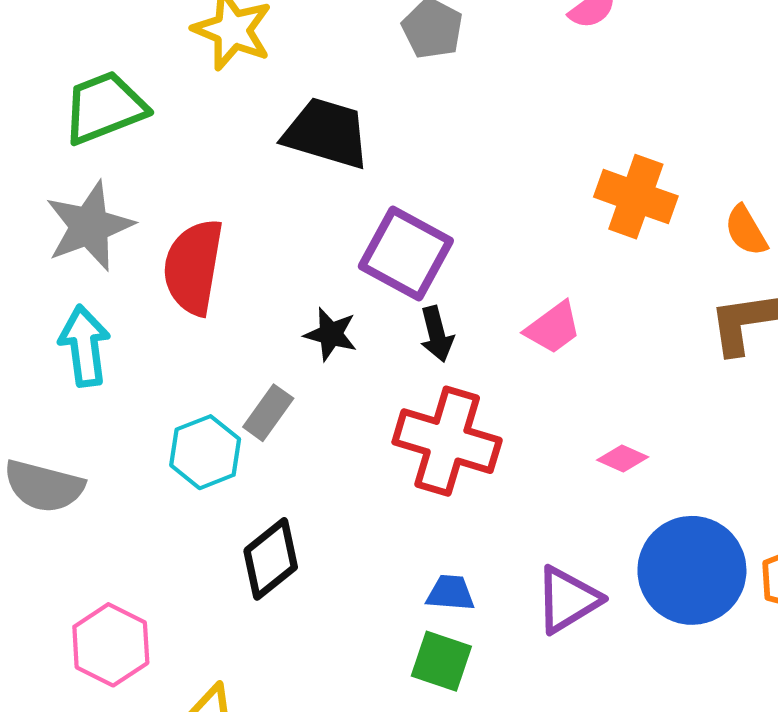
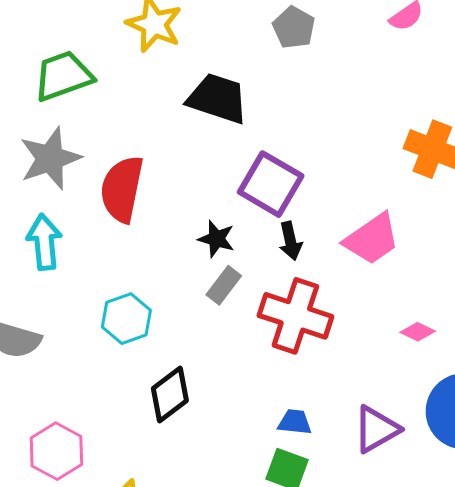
pink trapezoid: (553, 328) -> (372, 239), size x1.4
gray rectangle: (268, 413) -> (224, 285), moved

